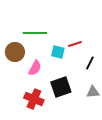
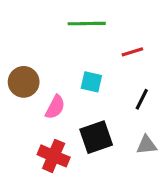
green line: (35, 33) -> (87, 24), moved
red line: (75, 44) -> (132, 52), moved

